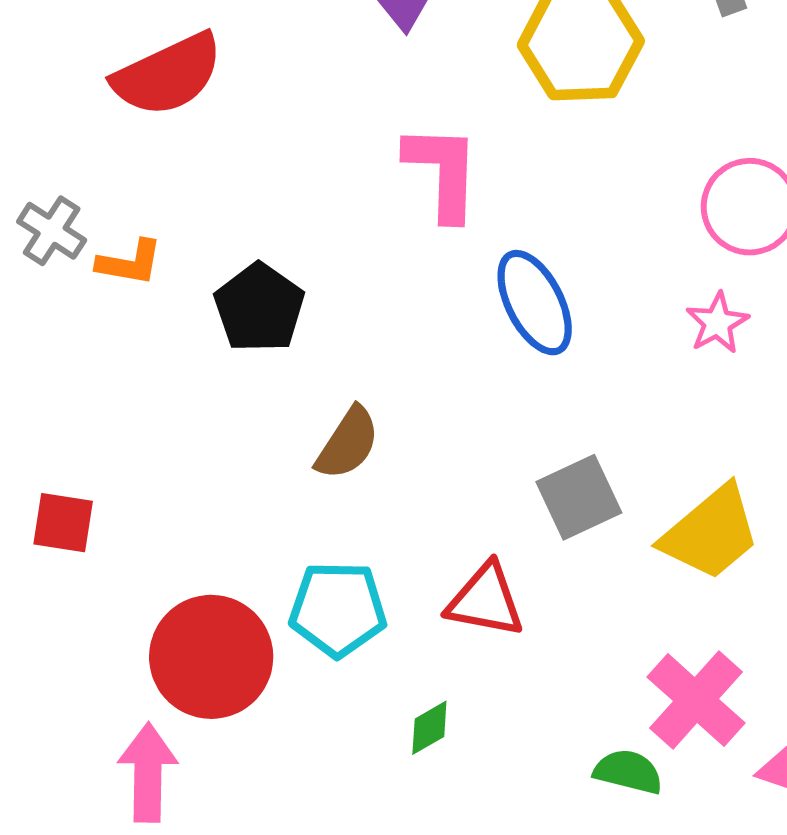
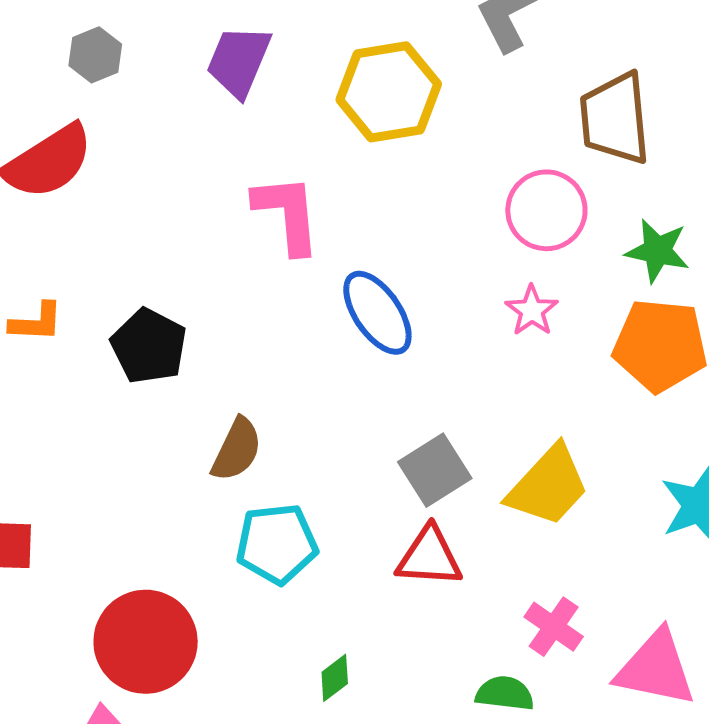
red triangle: (485, 600) -> (429, 557), moved
cyan pentagon: (338, 609) -> (277, 544), moved
pink cross: (696, 700) -> (554, 627), size x0.7

